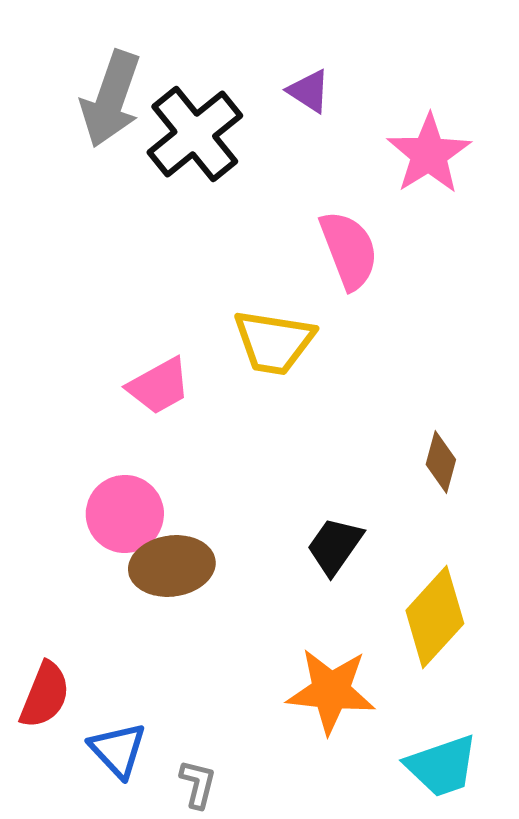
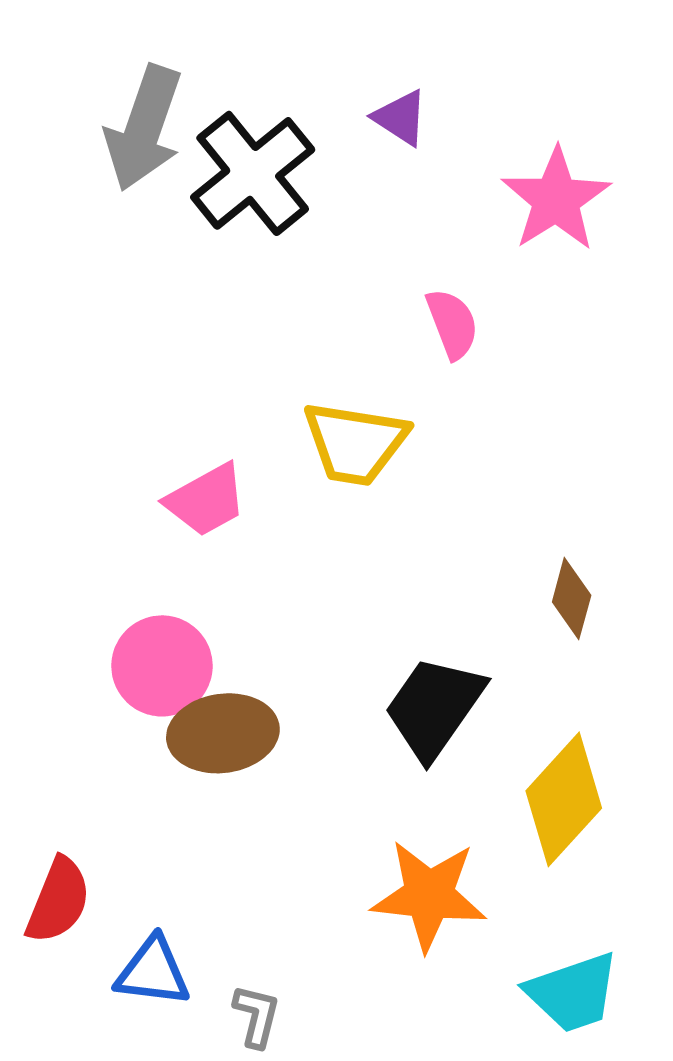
pink semicircle: (349, 250) -> (452, 324), size x0.7
black trapezoid: (335, 546) -> (434, 707), size x1.4
blue triangle: (118, 750) -> (153, 972), turned -40

